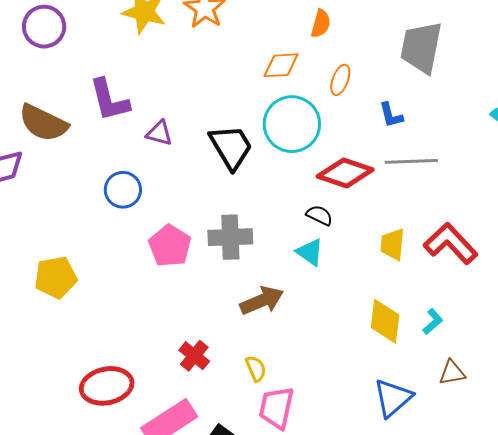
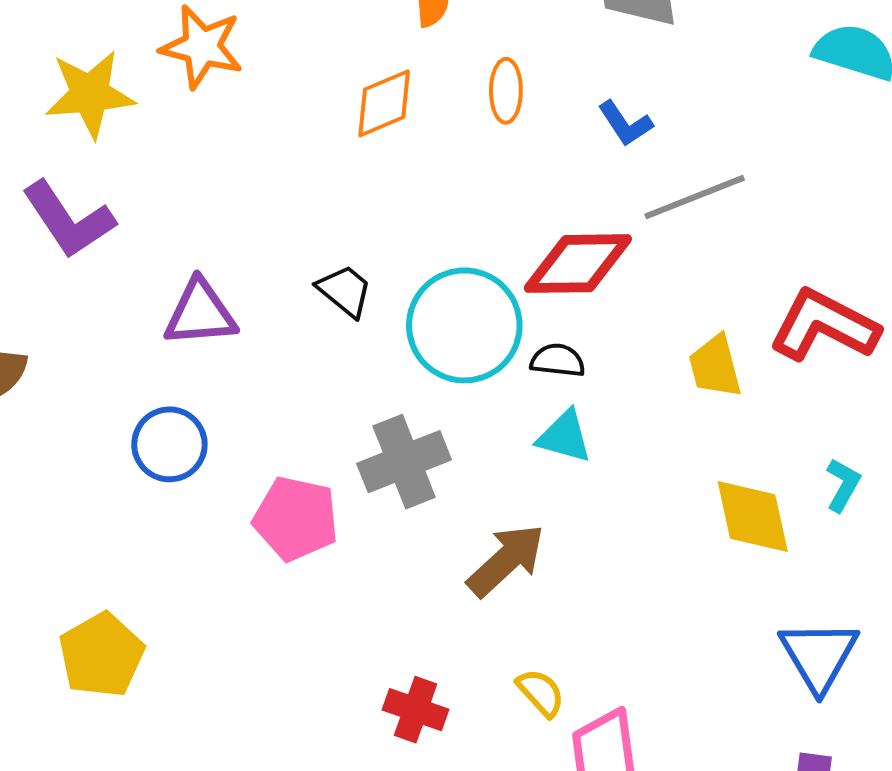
purple L-shape: (109, 100) -> (68, 220), moved
cyan circle: (292, 124) -> (464, 325), moved
purple triangle: (159, 133) -> (200, 313), size x1.4
black trapezoid: (231, 147) -> (345, 291), size x0.6

